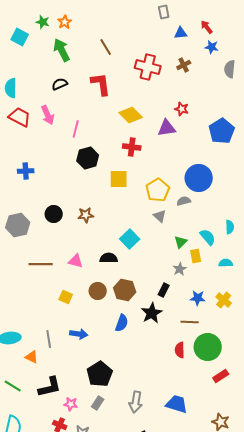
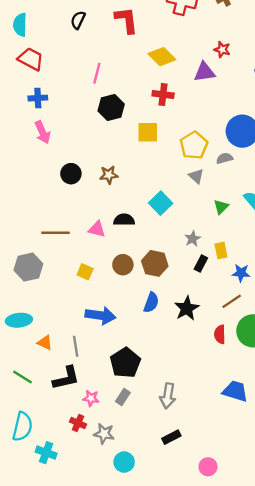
black semicircle: (60, 84) -> (78, 20), turned -42
pink arrow: (48, 115) -> (43, 132), moved
blue cross: (26, 171) -> (38, 98), moved
gray hexagon: (18, 225) -> (28, 267), moved
yellow rectangle: (196, 256) -> (221, 250), moved
black semicircle: (109, 258) -> (124, 220), moved
gray star: (180, 269) -> (193, 239), moved
black star: (152, 313) -> (187, 308), moved
brown line: (190, 322) -> (232, 301), turned -36
blue arrow: (79, 334) -> (100, 315), size x1.4
gray line: (49, 339) -> (76, 346), moved
blue trapezoid: (177, 404) -> (235, 391), moved

